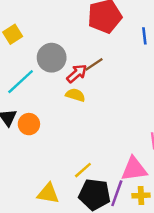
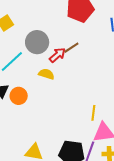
yellow semicircle: (75, 95) -> (46, 74), moved
yellow line: (83, 170) -> (93, 113), moved, turned -42

